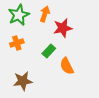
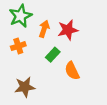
orange arrow: (45, 14) -> (44, 29), moved

